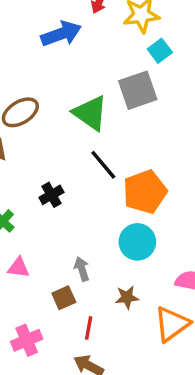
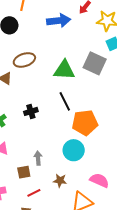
gray square: (138, 90) -> (95, 63), turned 30
green triangle: (90, 113) -> (64, 70), turned -45
red line: (89, 328) -> (34, 193), turned 40

